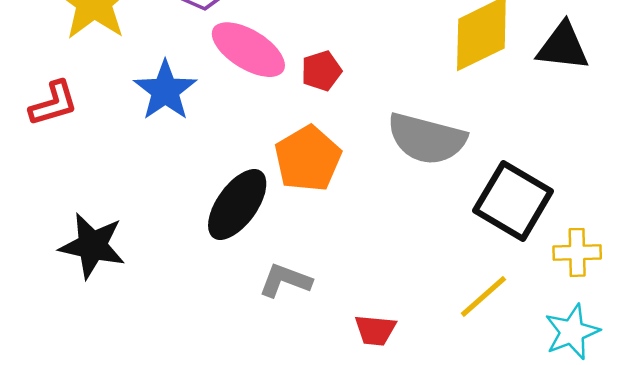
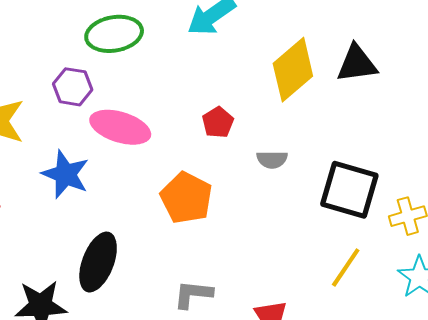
red pentagon: (321, 71) -> (218, 122), moved
gray semicircle: (427, 139) -> (272, 160), size x0.5
black ellipse: (237, 205) -> (98, 262), moved

